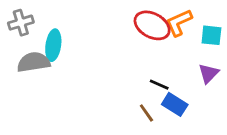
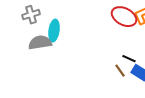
brown line: (146, 113) -> (120, 71), moved

